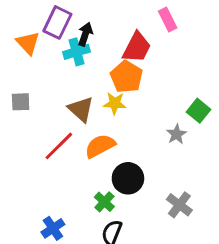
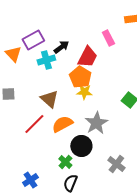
purple rectangle: (57, 22) -> (33, 40), turned 35
black arrow: (85, 34) -> (61, 47), moved, turned 35
yellow star: (115, 103) -> (84, 92), moved
gray star: (176, 134) -> (96, 123), moved, size x1.6

